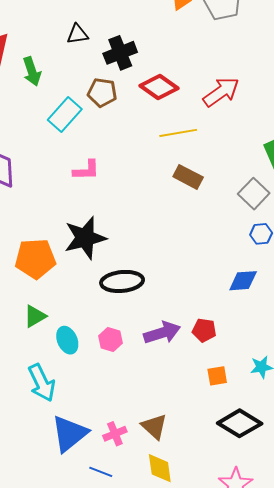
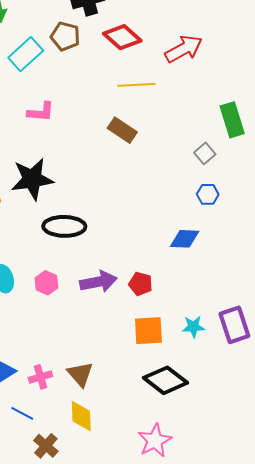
brown rectangle: (188, 177) -> (122, 130), moved
gray square: (254, 194) -> (205, 153), size x0.7
orange square: (217, 376) -> (148, 331), size x1.5

